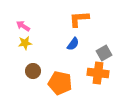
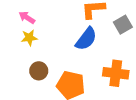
blue semicircle: (73, 44) -> (86, 39), size x1.5
gray square: (104, 53) -> (123, 25), moved

